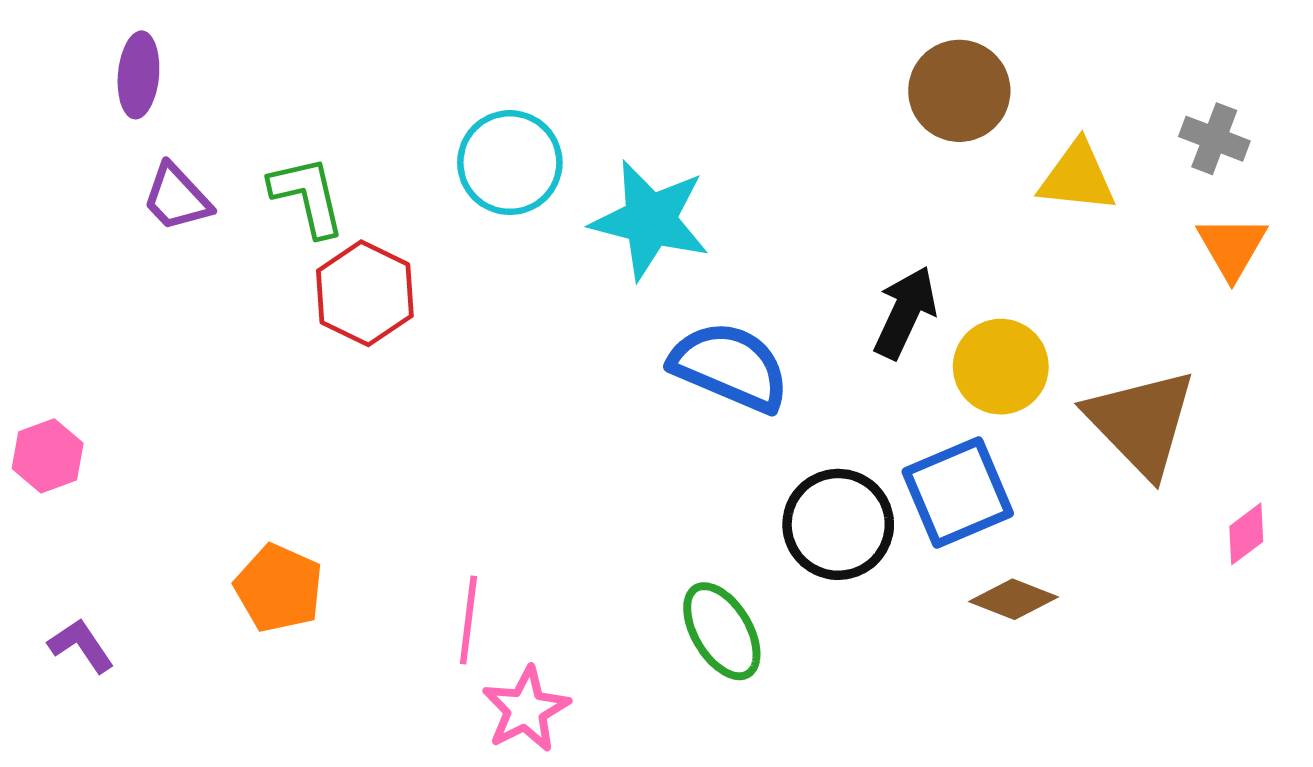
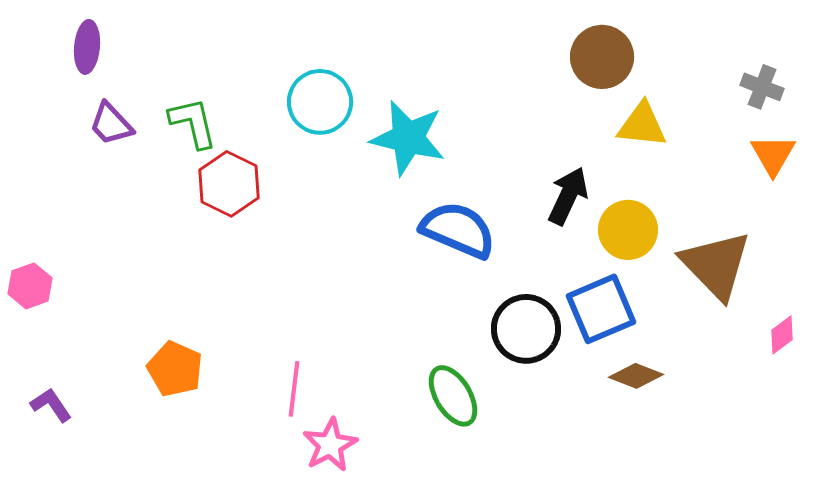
yellow triangle: (1077, 177) -> (642, 125), moved

